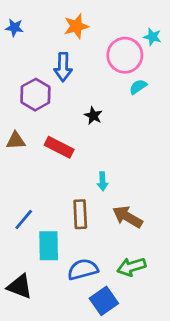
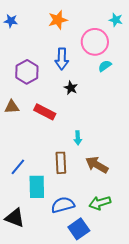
cyan star: (152, 37) -> (116, 20), moved
blue arrow: (63, 67) -> (62, 59), moved

